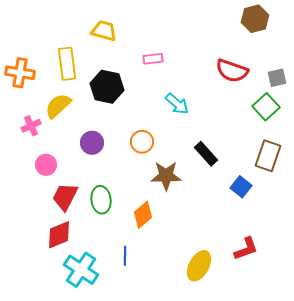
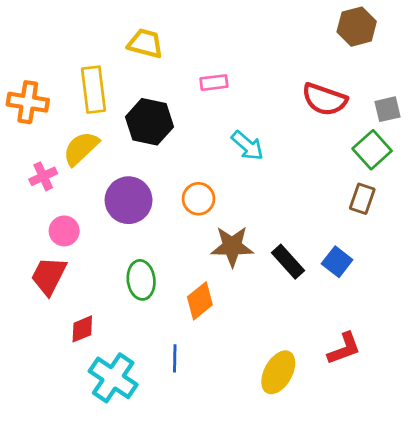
purple circle: (92, 143) -> (129, 200), size x1.4
black rectangle: (206, 154) -> (288, 262), moved
brown rectangle: (268, 156) -> (362, 199), moved, size x0.7
red trapezoid: (65, 197) -> (49, 276), moved
red diamond: (59, 235) -> (82, 329), size x0.7

